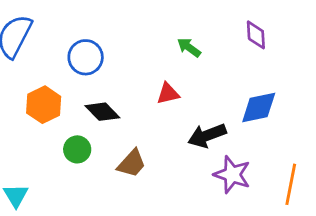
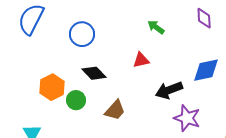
orange hexagon: (44, 105) -> (52, 87), moved

